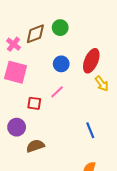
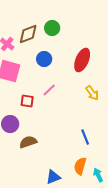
blue circle: (61, 64) -> (44, 59), moved
yellow arrow: (102, 84) -> (92, 93), moved
blue line: (90, 130) -> (85, 137), moved

